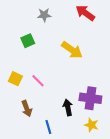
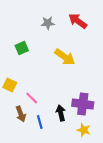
gray star: (44, 15) -> (48, 23), moved
pink line: (38, 81) -> (32, 98), moved
blue line: (48, 127) -> (40, 122), moved

